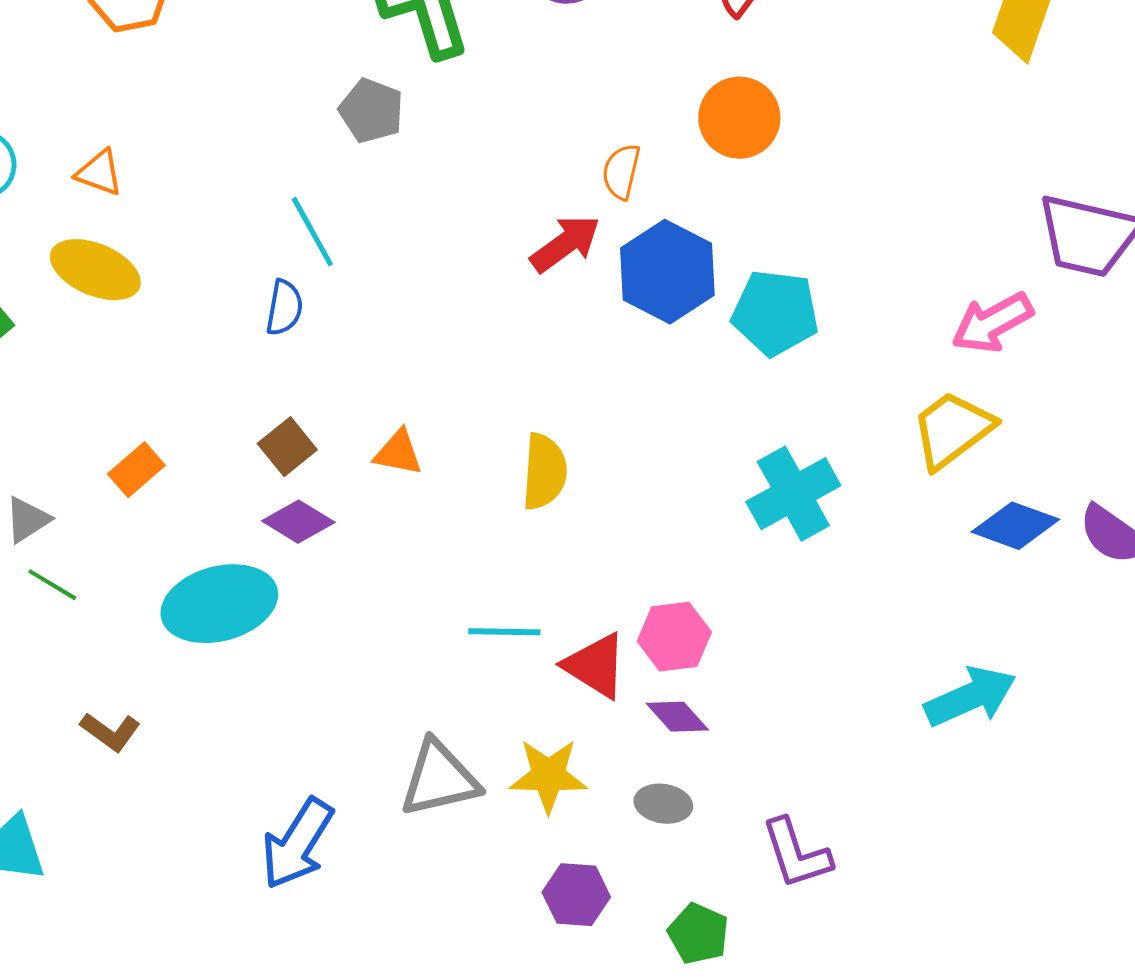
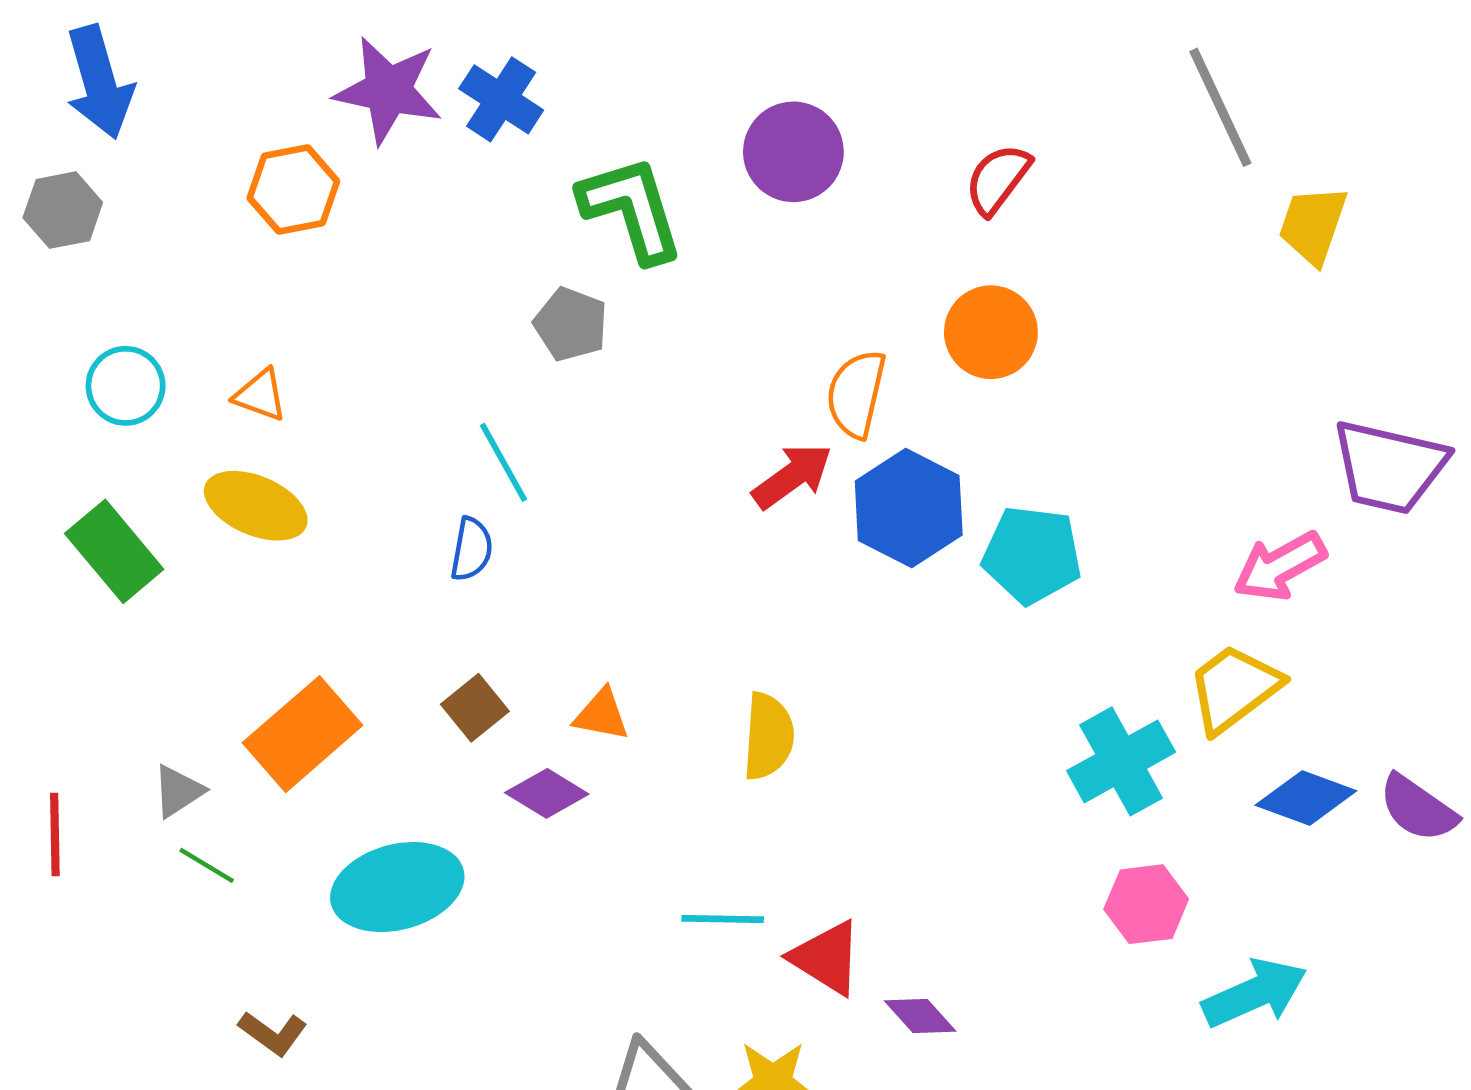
orange semicircle: (621, 172) -> (856, 394), size x1.4
orange rectangle: (136, 470) -> (303, 734), size x1.8
cyan cross: (793, 494) -> (1121, 761), moved
purple diamond: (298, 522) -> (547, 793), moved
pink hexagon: (674, 637) -> (1146, 904), moved

